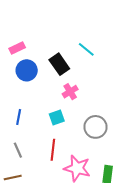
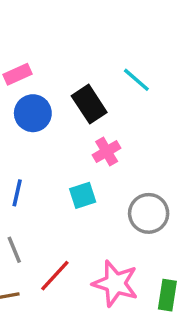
red line: (53, 150) -> (55, 276), moved, turned 35

